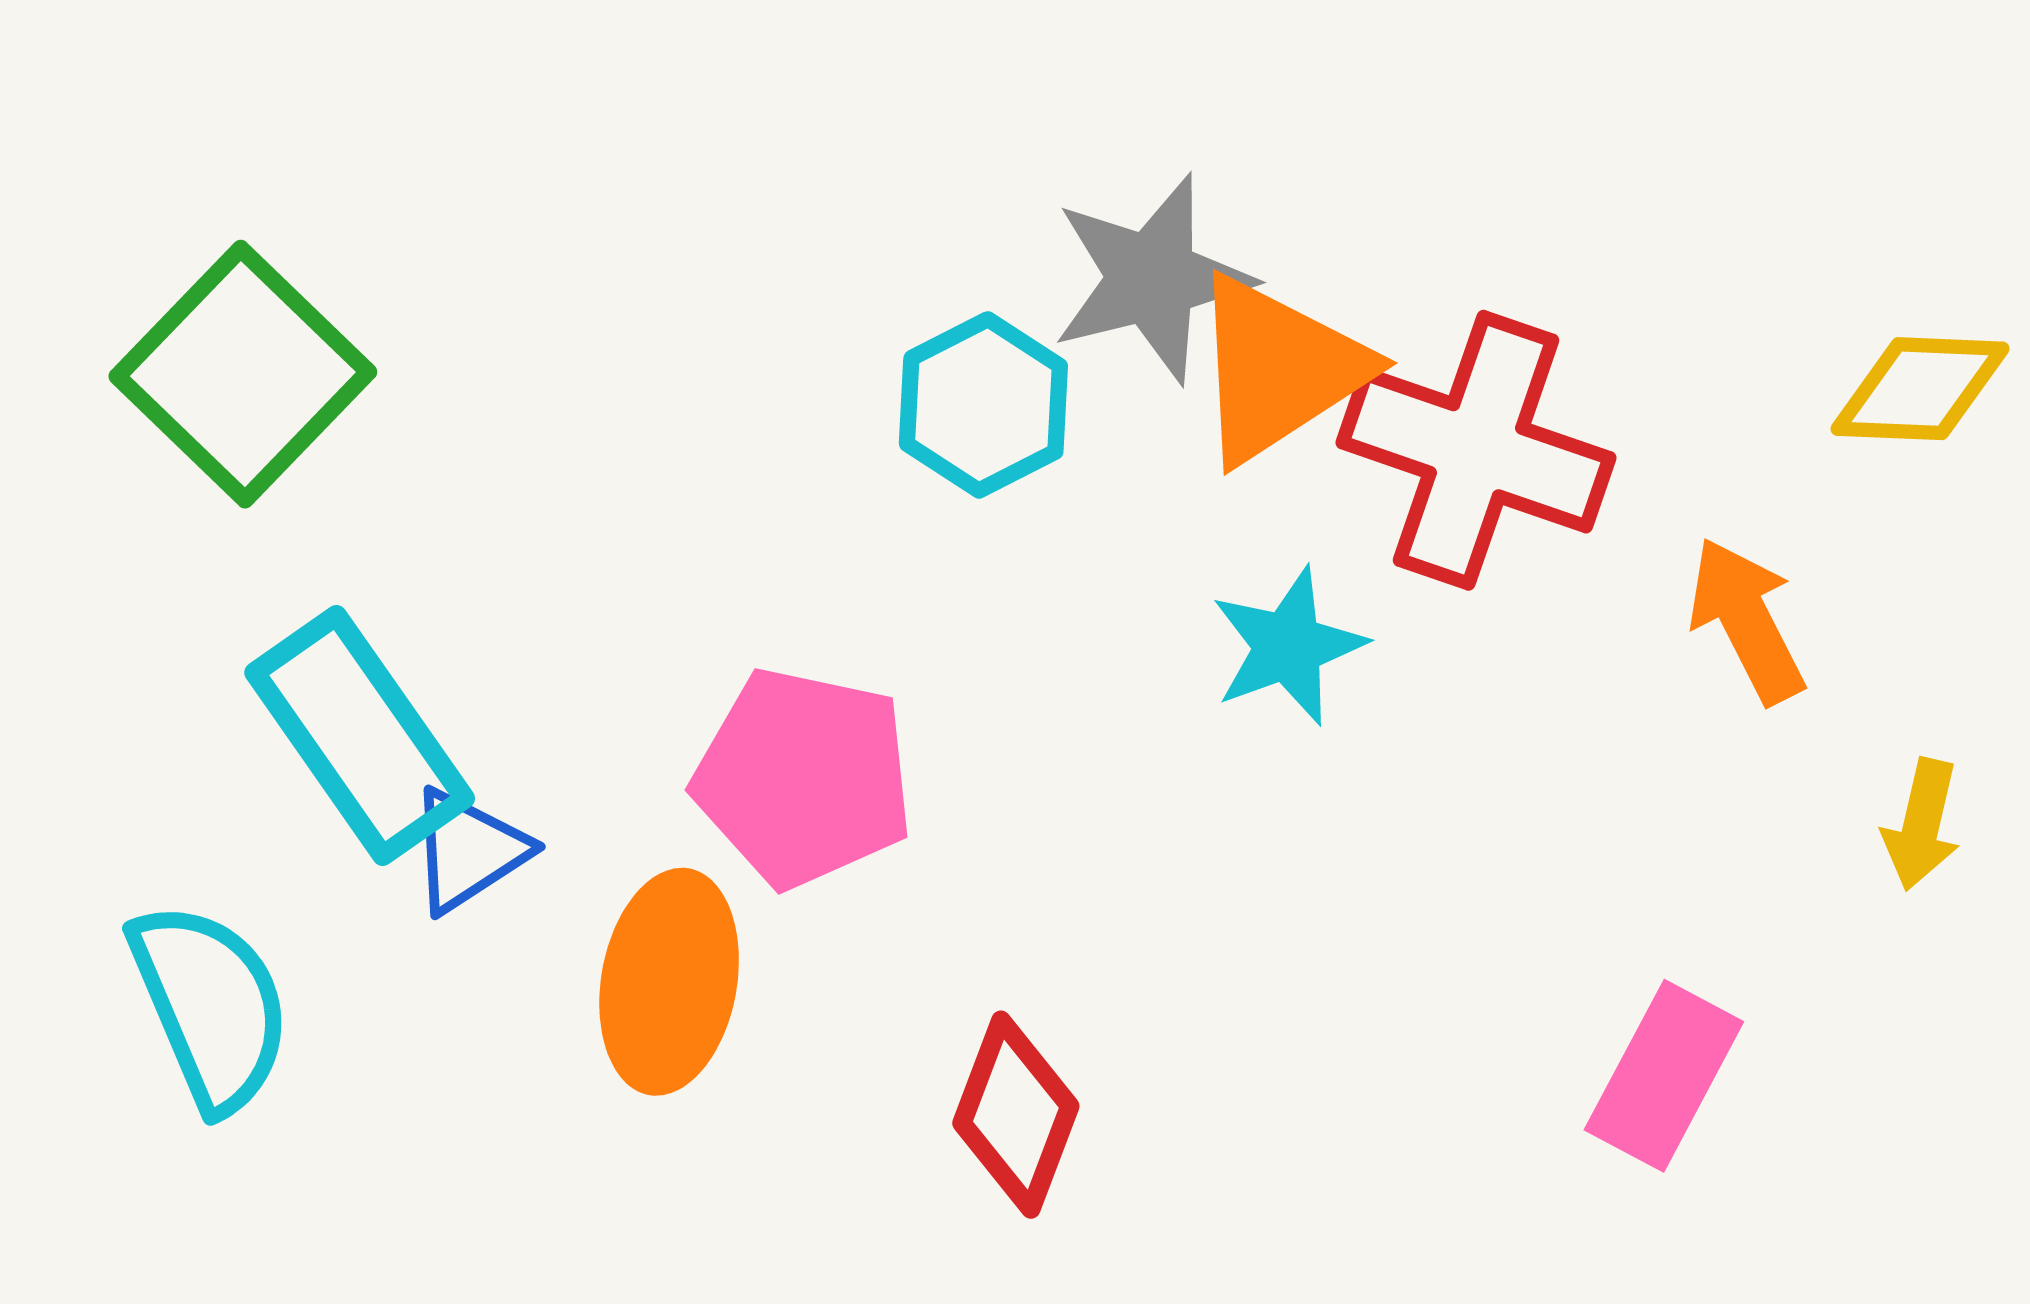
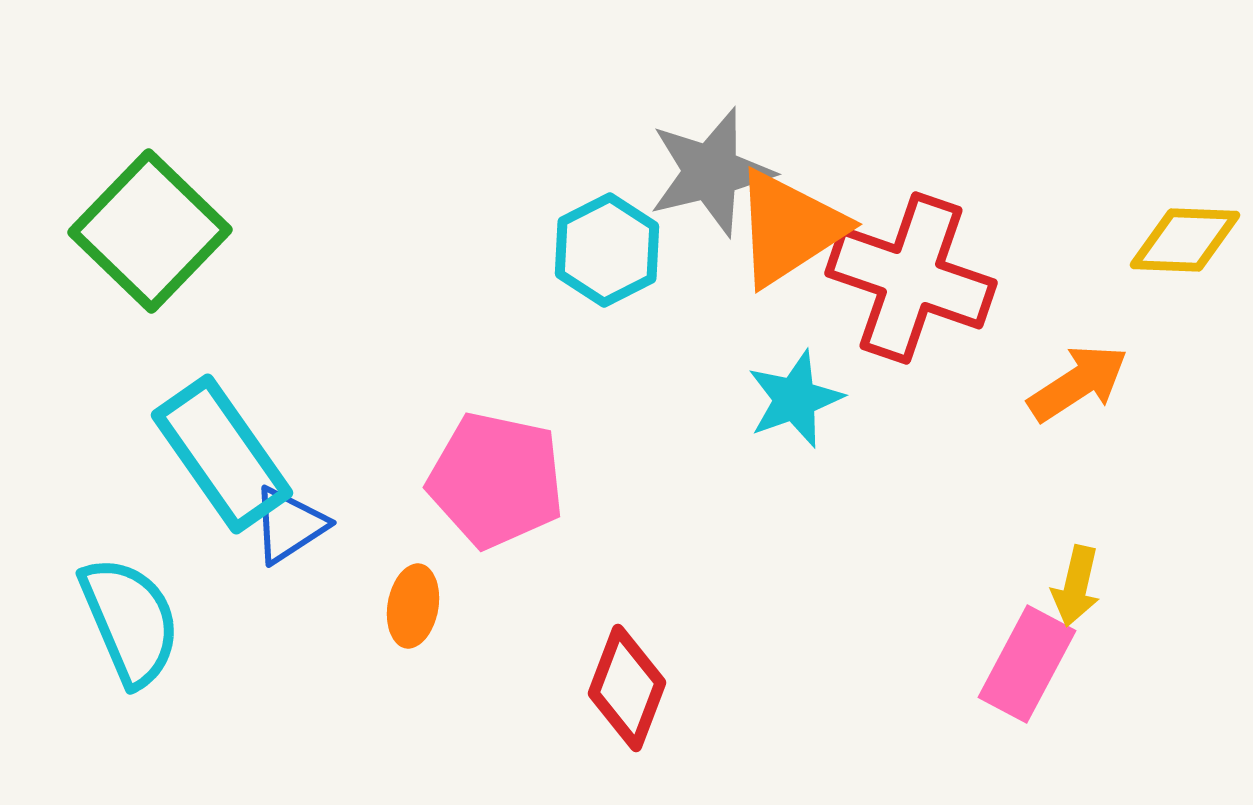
orange arrow: (1747, 620) -> (1078, 383), turned 84
yellow arrow: (1922, 825) -> (1076, 586), moved
orange ellipse: (669, 982) -> (413, 606), size x0.6

